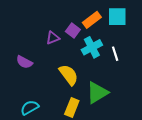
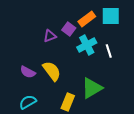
purple semicircle: (24, 62) -> (28, 72), moved
yellow semicircle: (69, 75) -> (52, 71), moved

